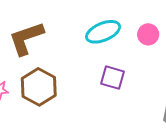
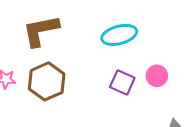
pink circle: (148, 34) -> (157, 76), moved

